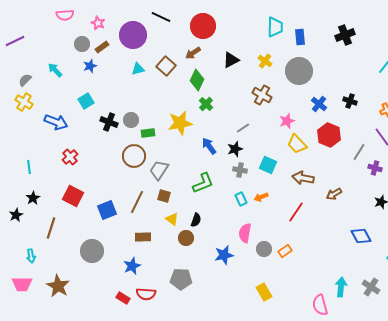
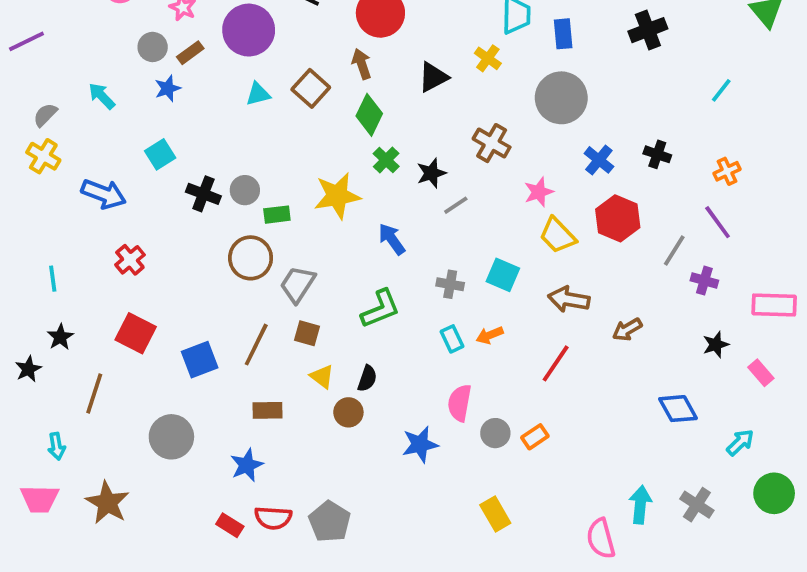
brown arrow: (193, 53) -> (362, 64), turned 105
yellow cross: (265, 61) -> (488, 58), moved
black star: (235, 149) -> (431, 173), moved
gray pentagon: (181, 279) -> (330, 522), moved, turned 30

